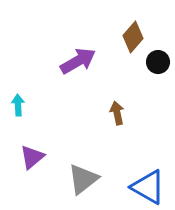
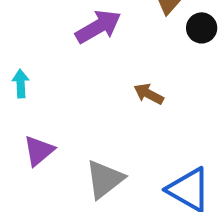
brown arrow: (117, 113) -> (149, 94), turned -50

